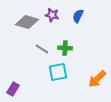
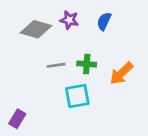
gray line: (42, 49) -> (56, 65), turned -40
orange arrow: (97, 79) -> (121, 73), moved

